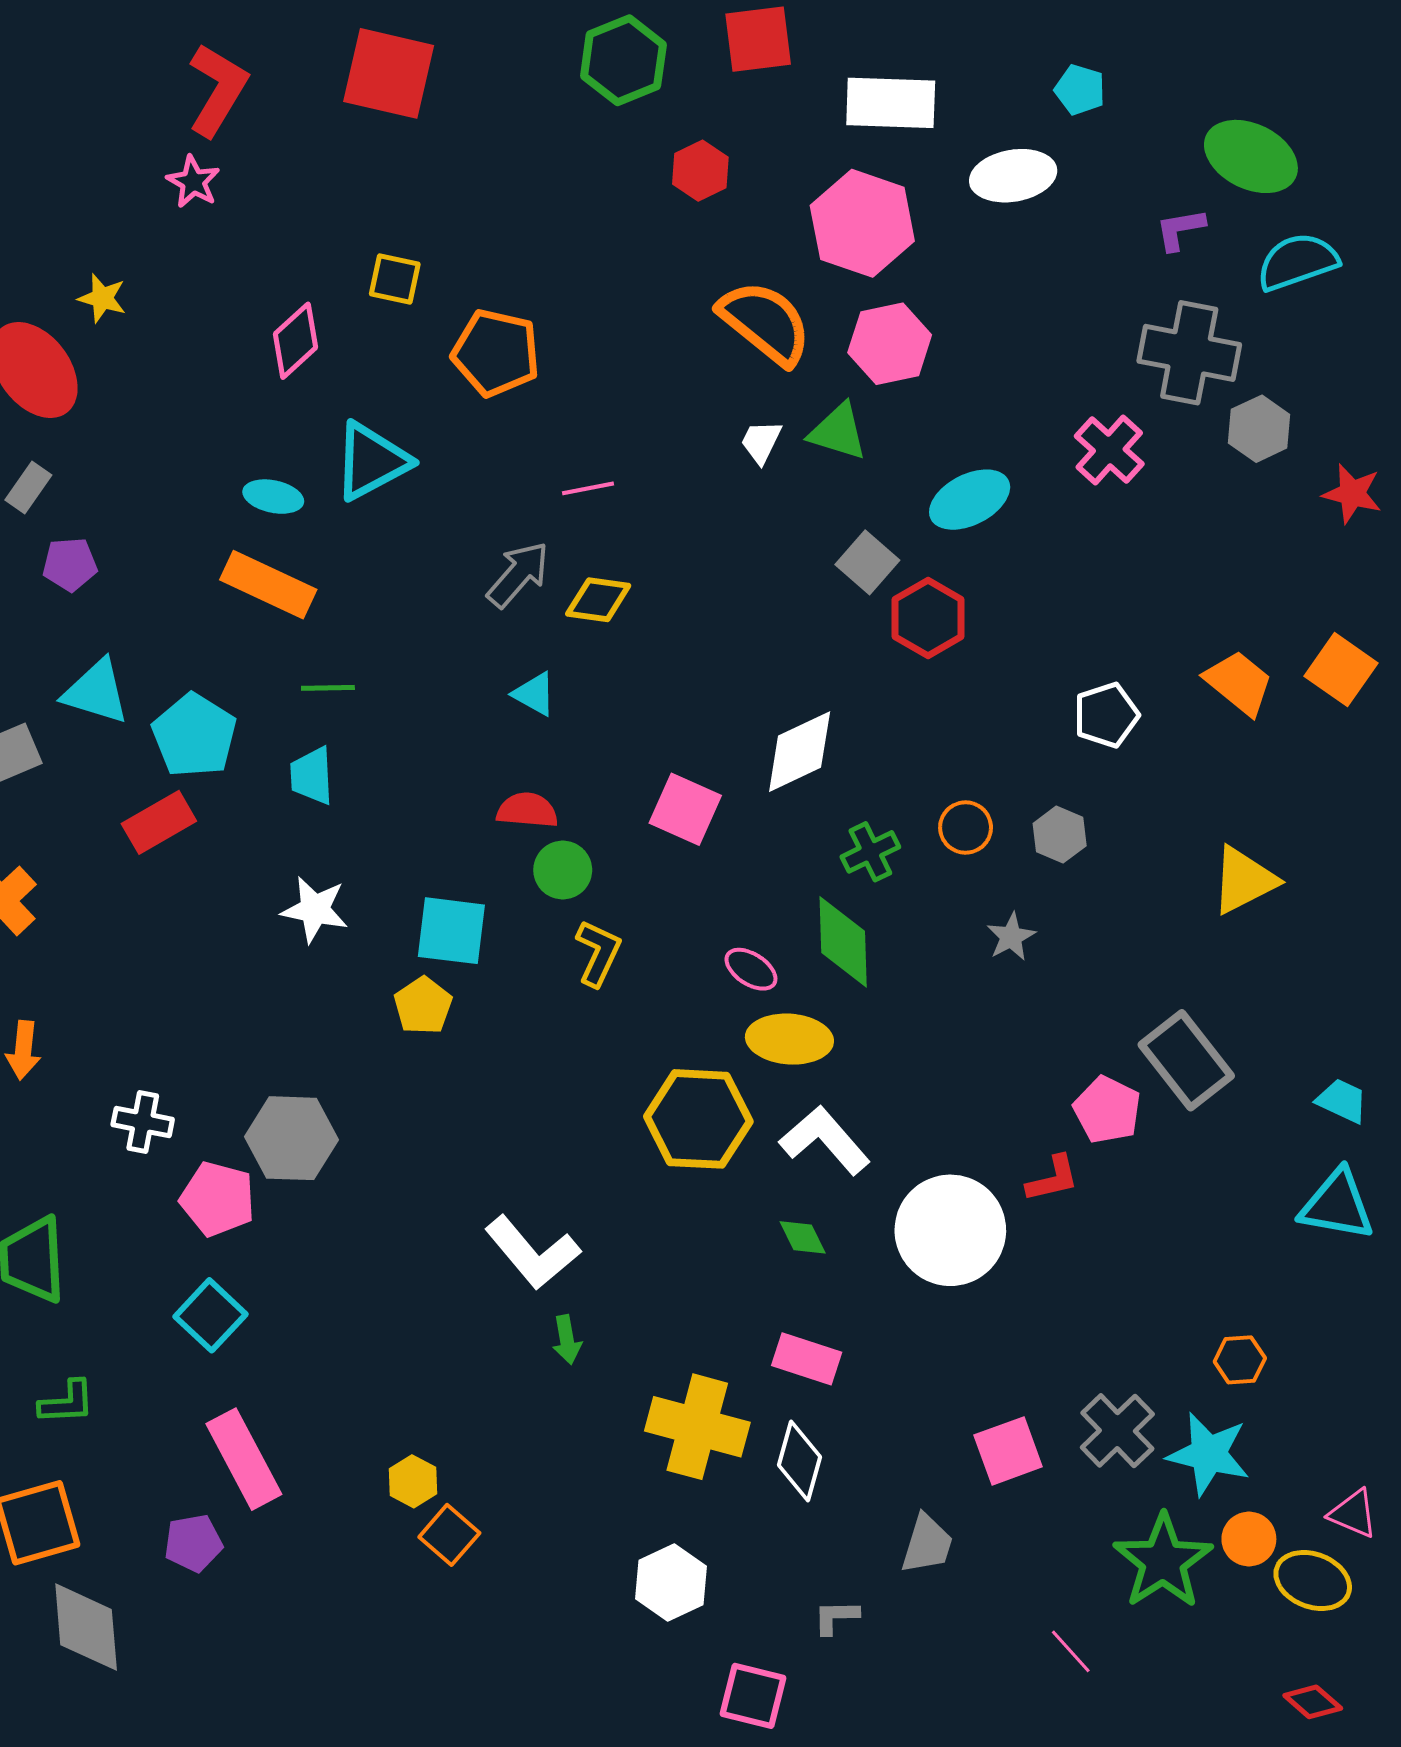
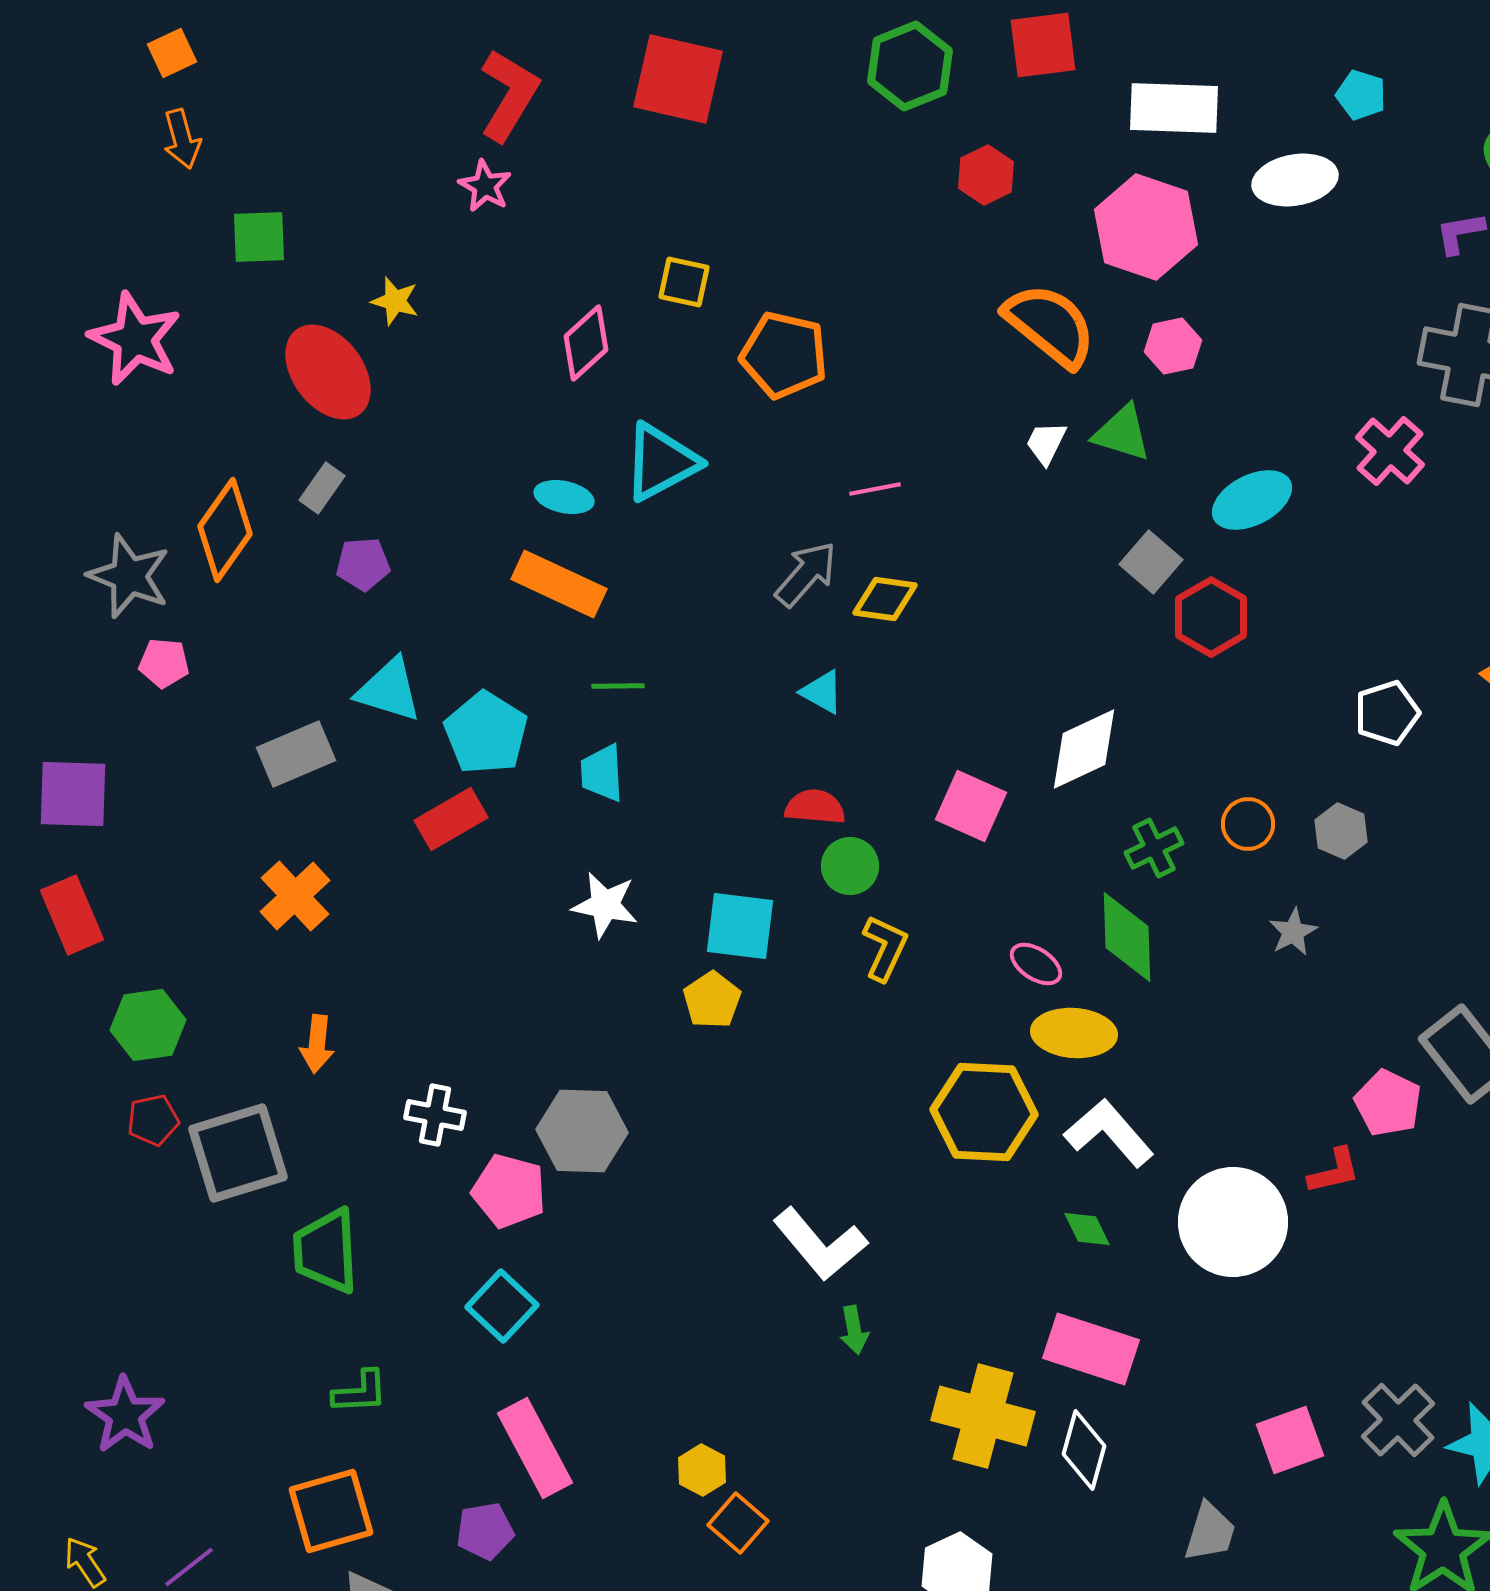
pink hexagon: (890, 344) -> (1173, 346), size x0.7
pink rectangle: (807, 1359) -> (1091, 1349), size x1.4

